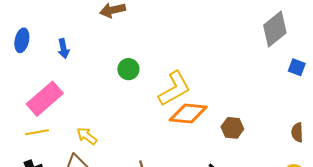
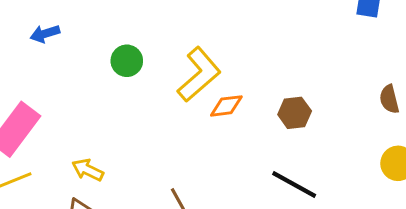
blue arrow: (63, 49) -> (45, 34), moved, turned 96
orange diamond: (188, 113) -> (226, 106), size x0.6

